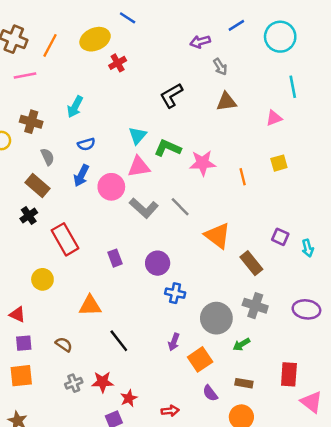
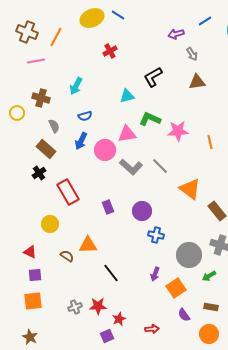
yellow ellipse: (95, 39) -> (92, 18), moved
cyan triangle: (138, 136) -> (127, 96), moved, turned 35
brown semicircle: (64, 344) -> (67, 256), moved

